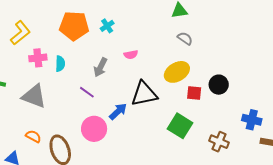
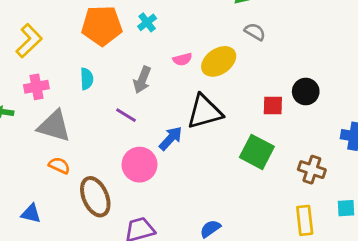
pink cross: (38, 58) -> (36, 87), moved
yellow ellipse: (177, 72) -> (219, 61), moved
orange semicircle: (33, 136) -> (59, 165), moved

